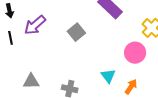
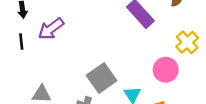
gray square: (76, 32) -> (102, 78), moved, size x1.4

